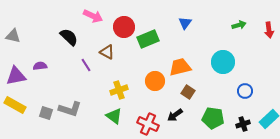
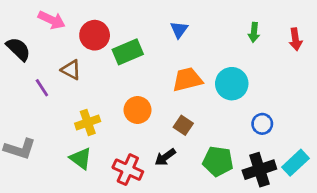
green arrow: (239, 25) -> (254, 32), turned 112
orange trapezoid: (180, 67) -> (187, 80), moved
black cross: (243, 124) -> (259, 170), size x1.6

